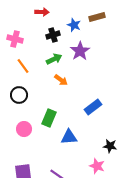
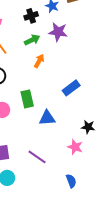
purple star: (80, 51) -> (58, 32), turned -30
orange arrow: (61, 80) -> (39, 61), turned -96
green rectangle: (49, 118) -> (27, 99), turned -36

